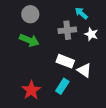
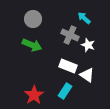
gray cross: (67, 30) -> (70, 35), turned 30
white star: (91, 34) -> (88, 45), moved

